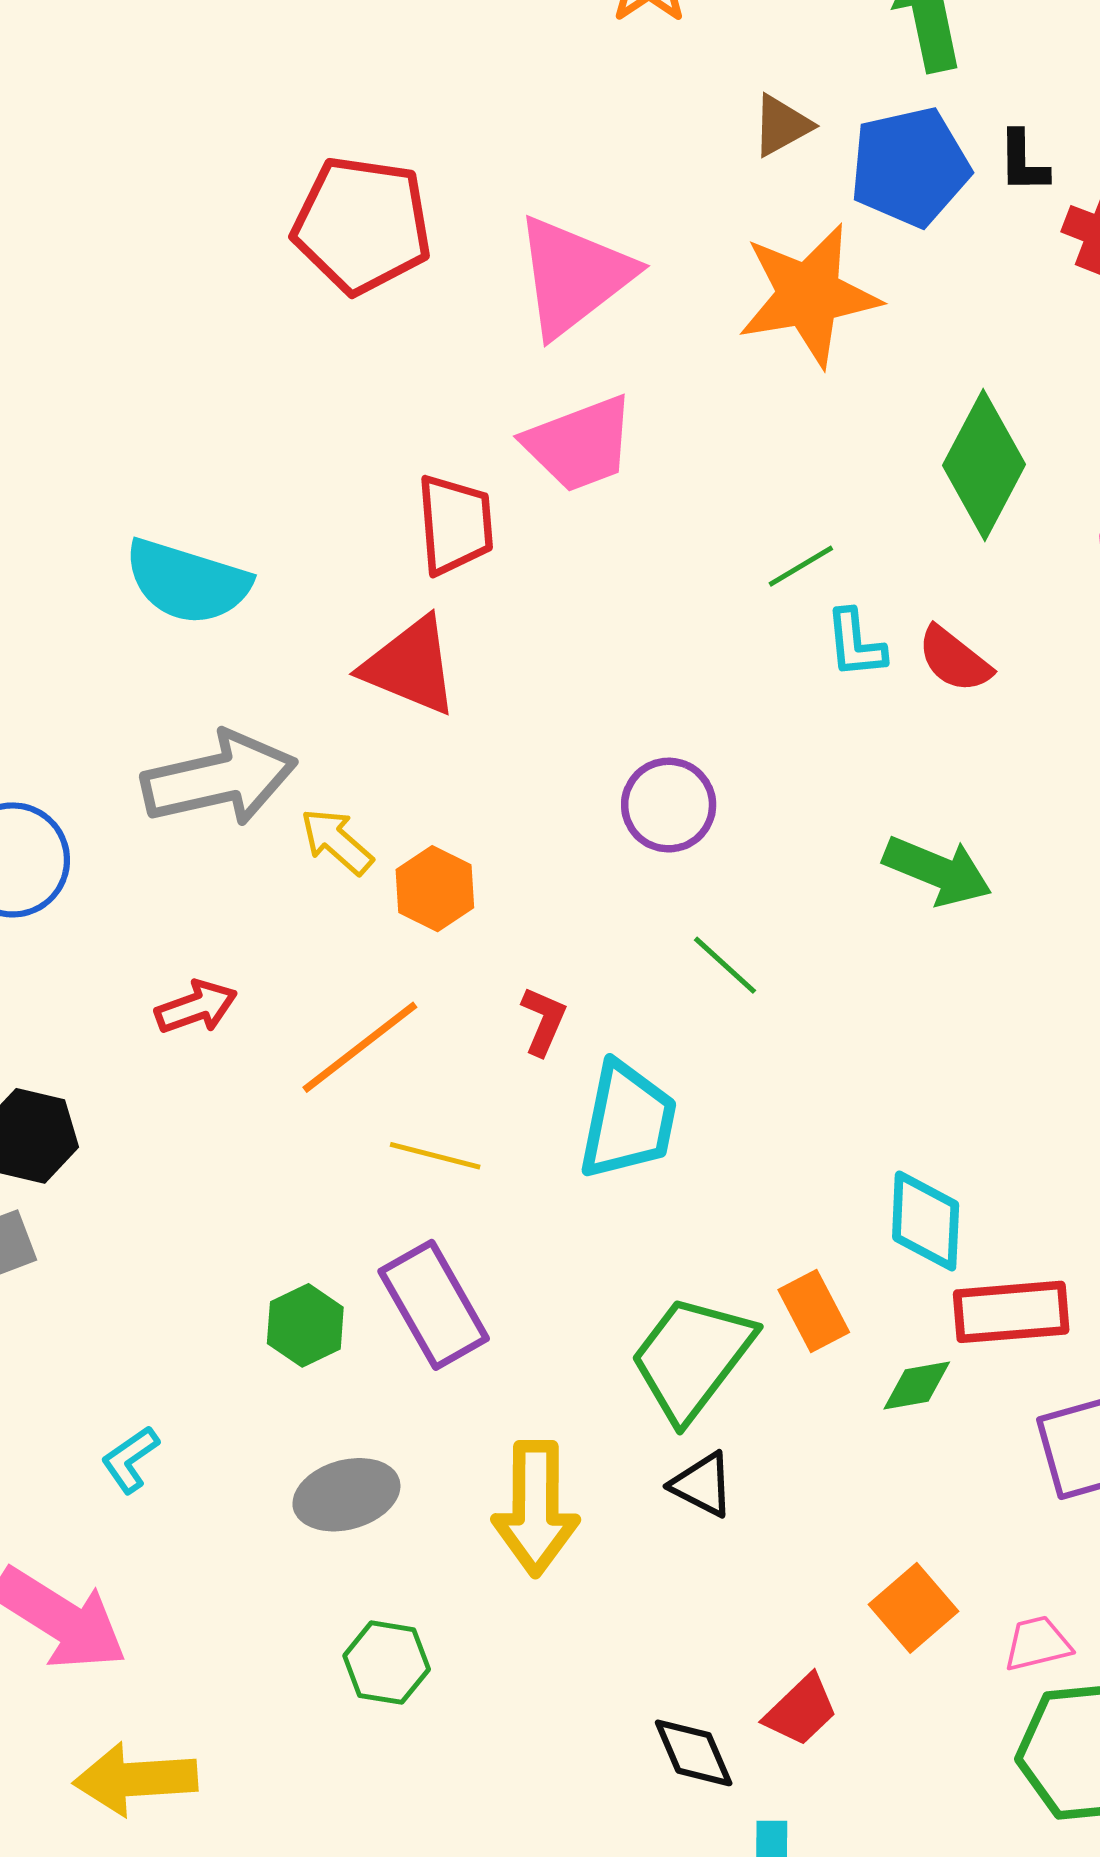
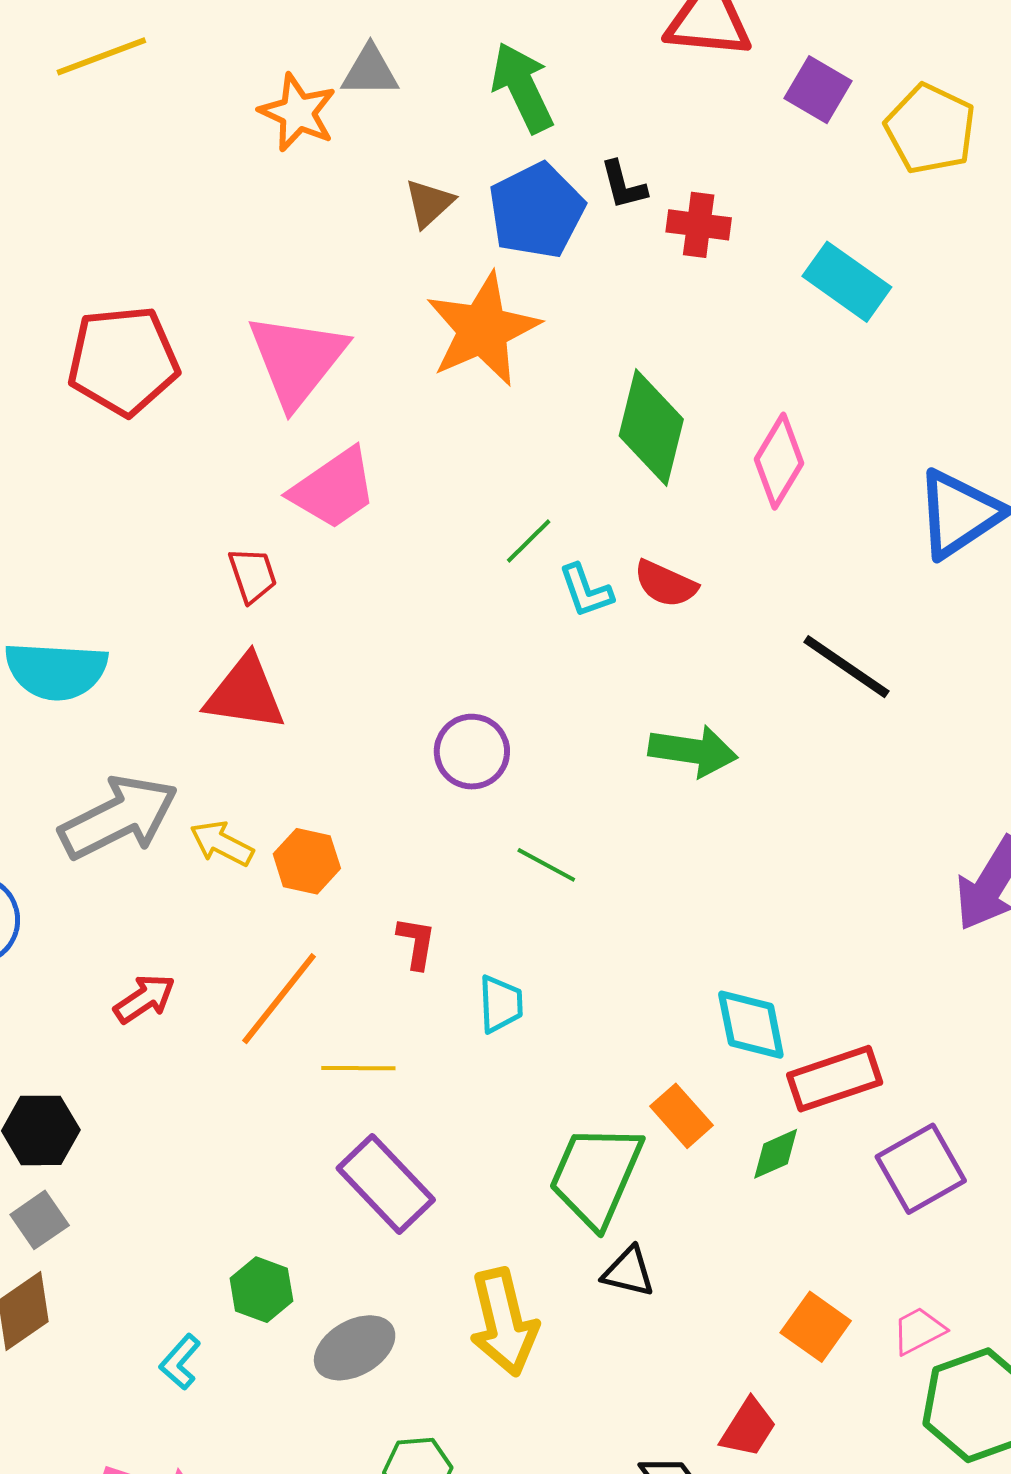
red trapezoid: (455, 525) -> (253, 575), size x0.7
cyan trapezoid: (628, 1121) -> (501, 1004), size x0.6
green hexagon: (305, 1325) -> (261, 1290), moved

